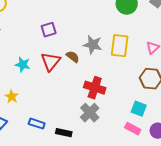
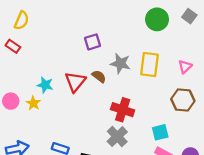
purple square: (49, 30) -> (92, 42), moved
yellow star: (12, 97) -> (33, 103), moved
cyan square: (139, 109) -> (160, 132), moved, turned -35

